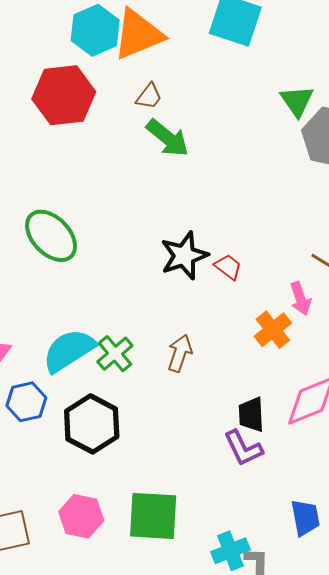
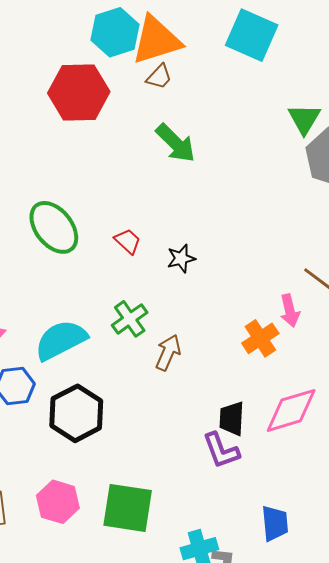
brown trapezoid: (149, 96) -> (159, 77), moved
black star: (184, 256) -> (181, 259), size x0.6
red trapezoid: (228, 267) -> (128, 241), moved
green cross: (115, 354) -> (130, 319), moved

